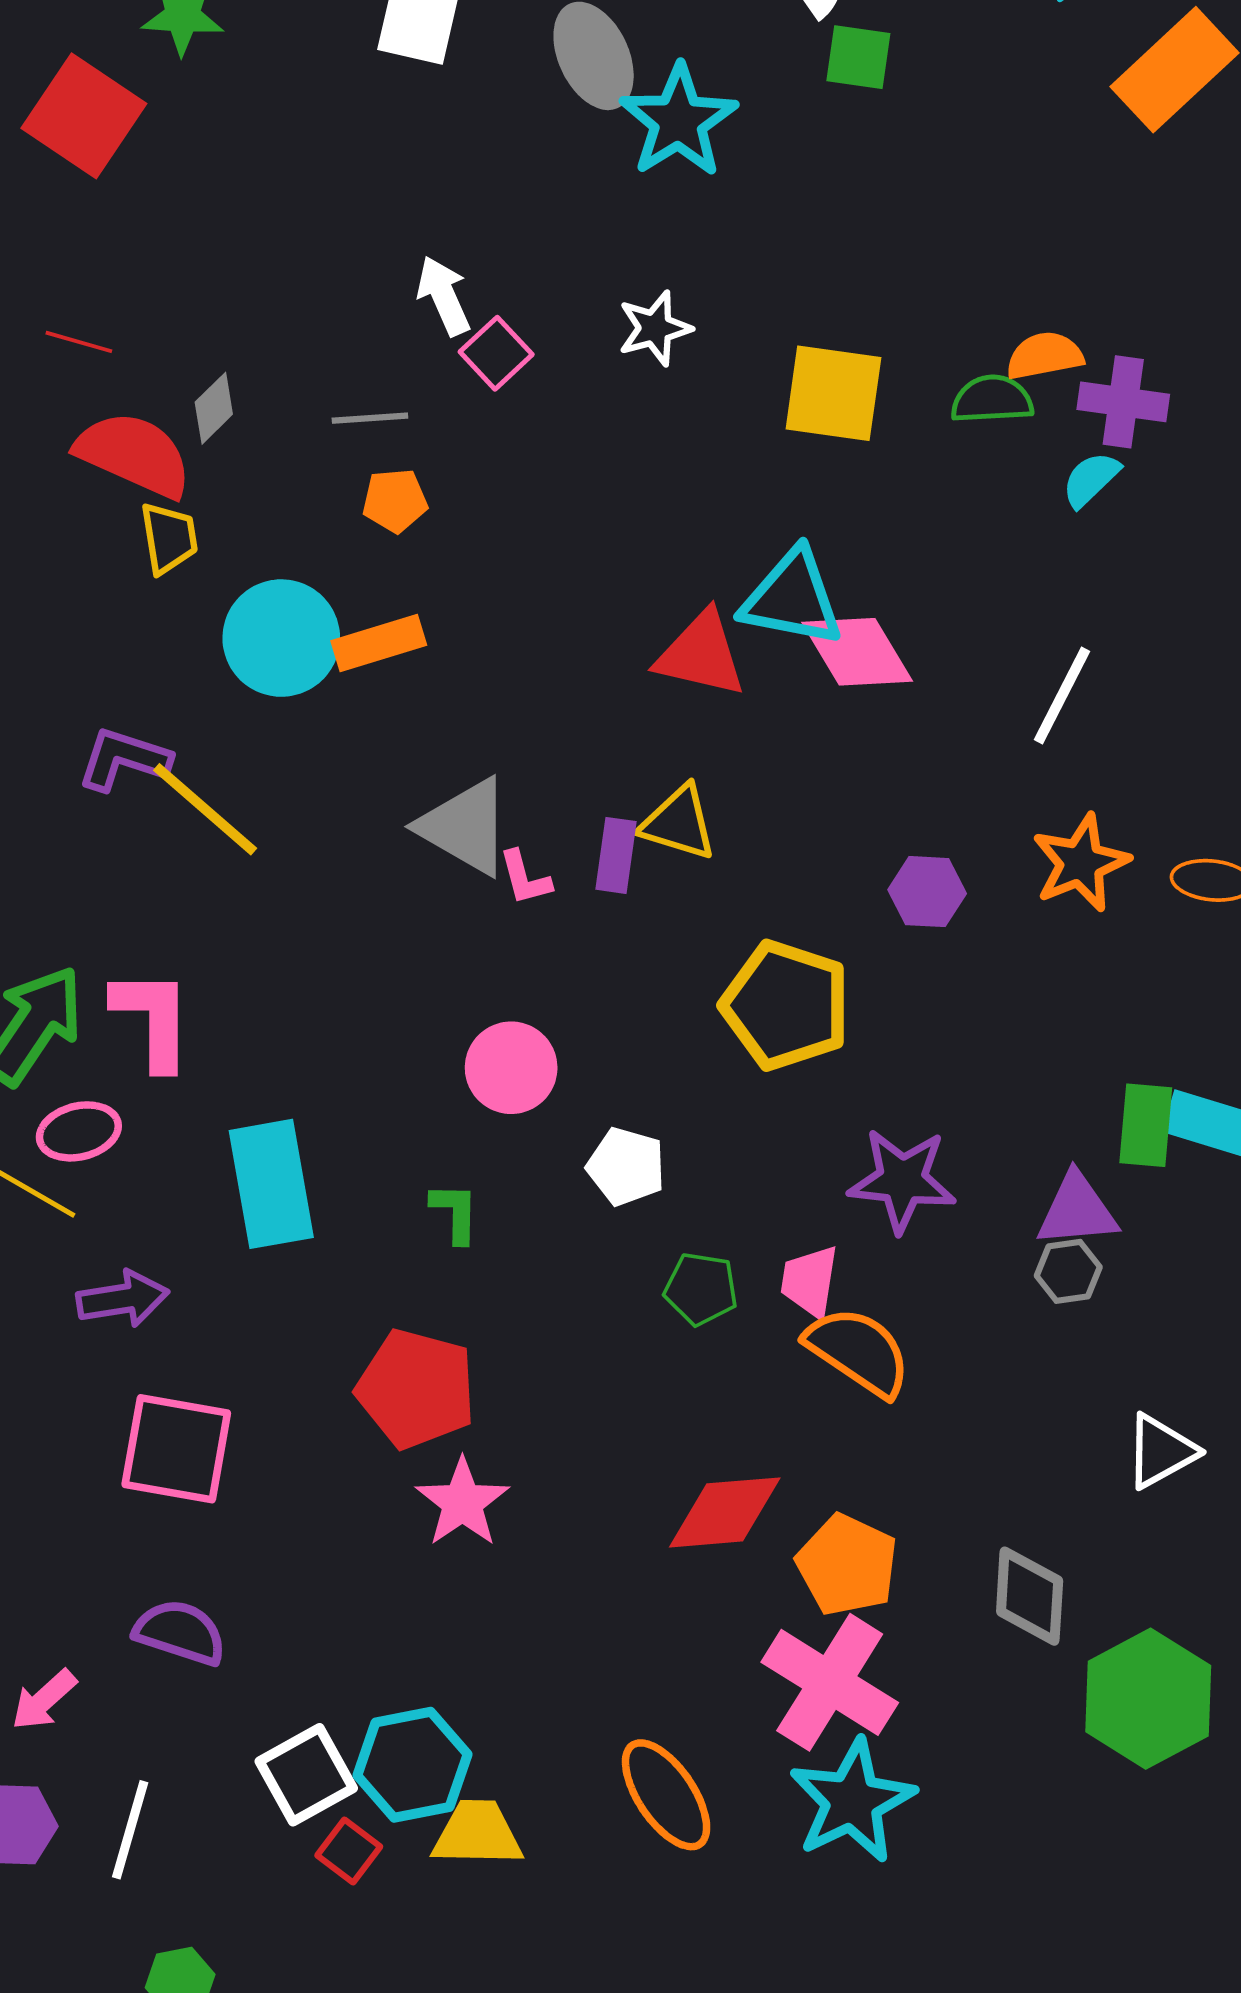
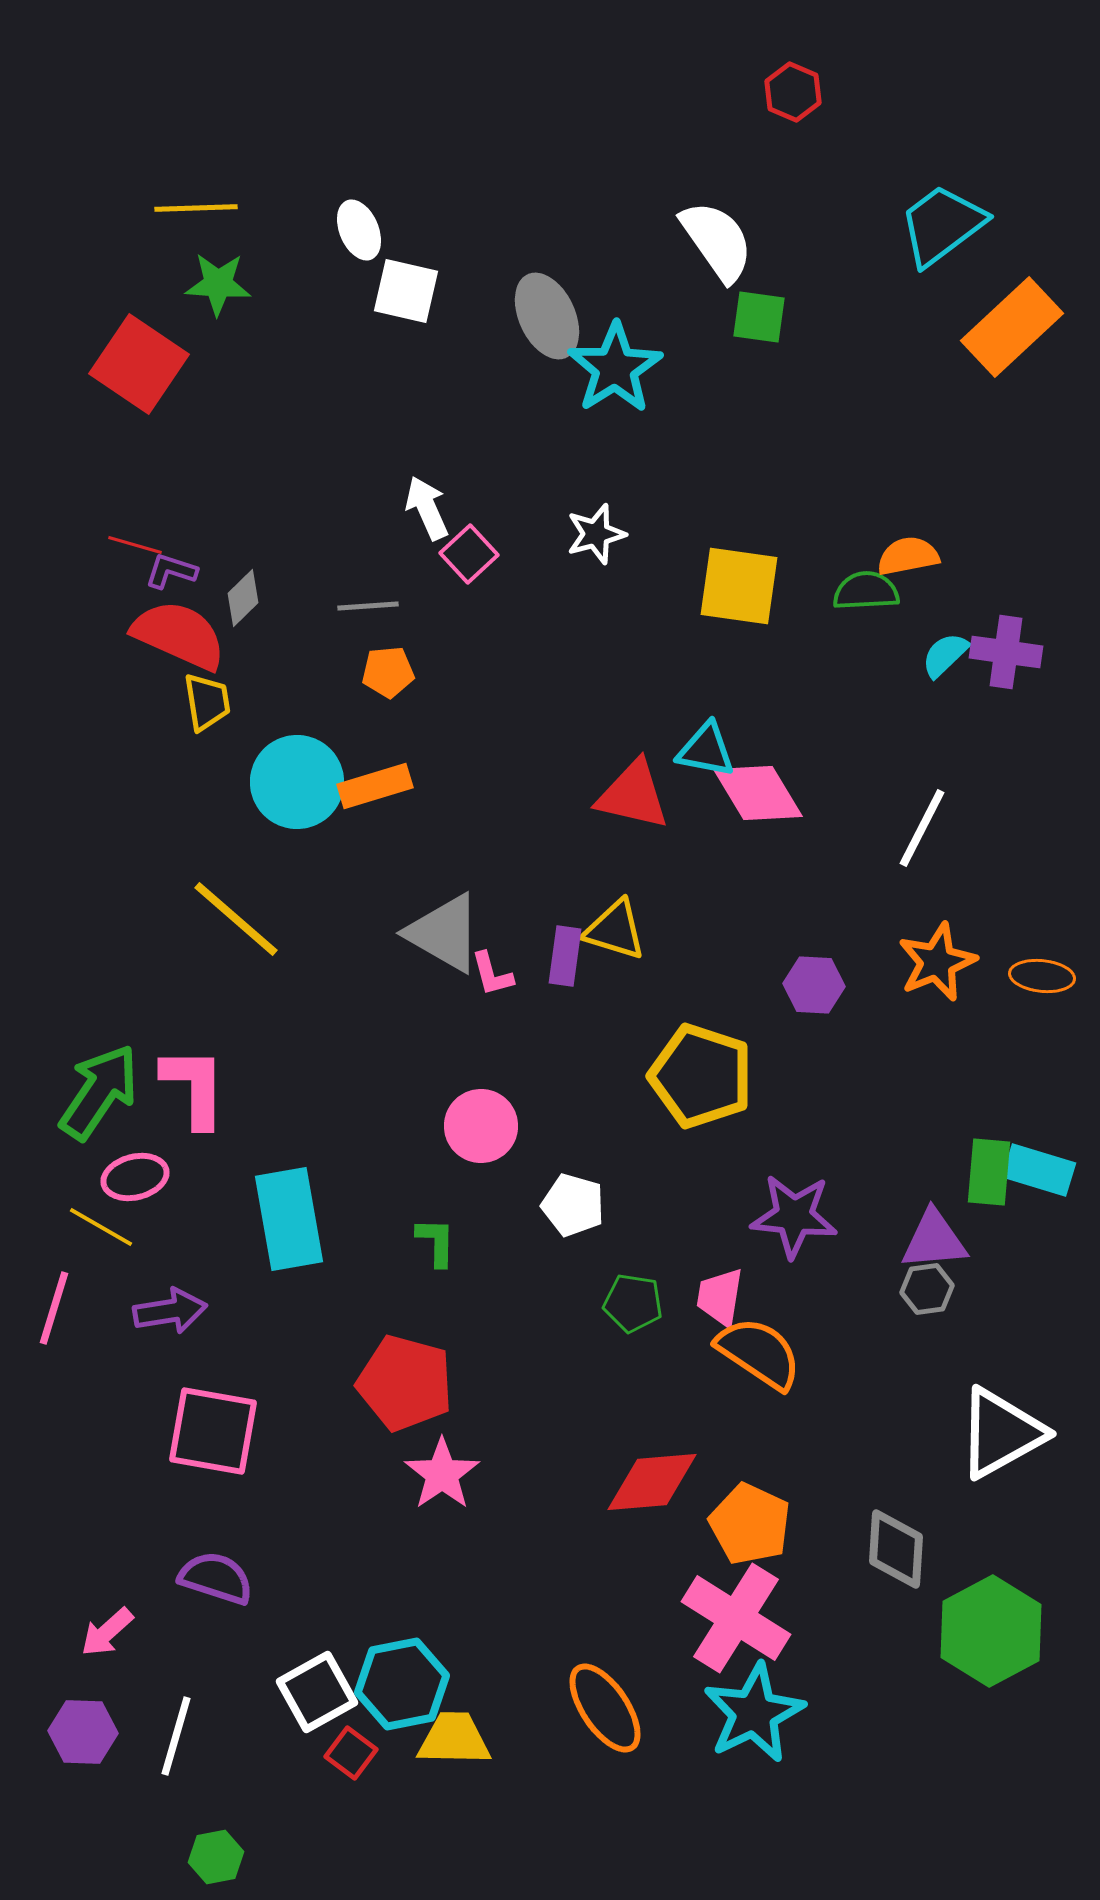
purple cross: (1123, 402) -> (1006, 652), moved
cyan triangle: (792, 598) -> (706, 750), size x0.7
purple L-shape: (124, 759) -> (171, 571), moved, size x0.7
white triangle: (1161, 1451) -> (1001, 1433), size x1.5

